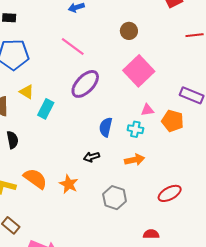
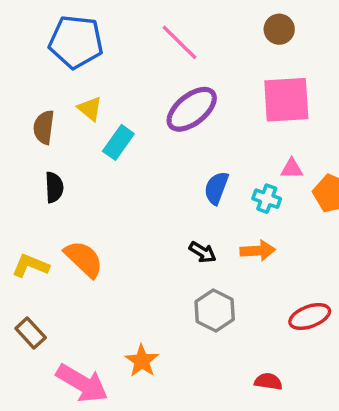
pink square: (139, 71) -> (286, 100), turned 32
black arrow: (91, 157) -> (203, 252), moved, turned -140
orange star: (69, 184) -> (142, 361), moved

